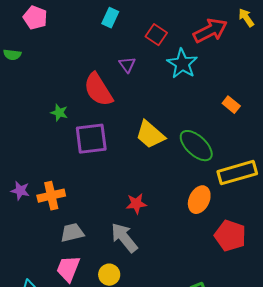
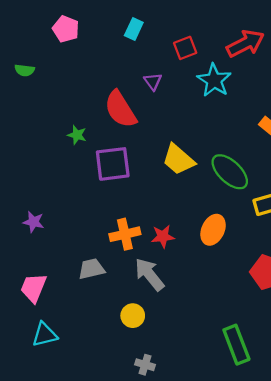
pink pentagon: (35, 18) -> (66, 29), moved
red square: (156, 35) -> (185, 48), turned 35
orange cross: (51, 196) -> (125, 234), moved
orange ellipse: (199, 200) -> (213, 230), moved
pink trapezoid: (68, 269) -> (33, 288), moved

